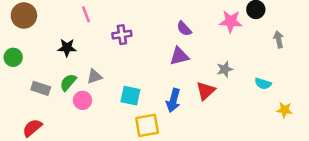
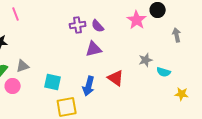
pink star: (231, 21) -> (137, 20), turned 30
purple cross: (122, 35) -> (78, 25), moved
gray star: (225, 69) -> (146, 60), moved
red triangle: (206, 91) -> (116, 78), turned -42

